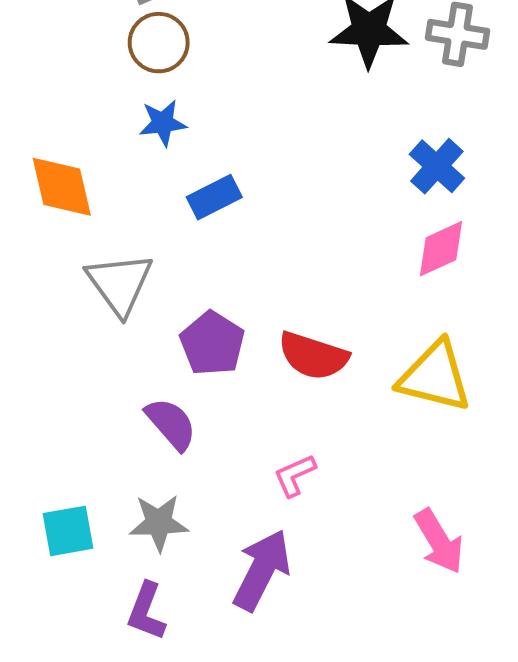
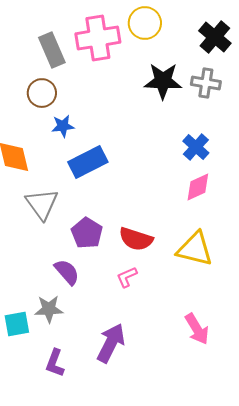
brown circle: (159, 43) -> (42, 93), moved
blue rectangle: (214, 197) -> (88, 162), size x1.5
pink L-shape: (295, 475) -> (127, 277), moved
gray star: (159, 523) -> (49, 309), moved

